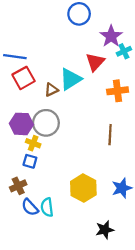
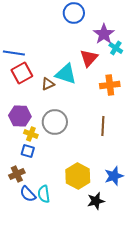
cyan cross: (124, 51) -> (116, 48), turned -32
cyan triangle: (71, 79) -> (66, 74), turned 50
gray circle: (46, 123) -> (55, 122), moved
black star: (105, 230) -> (96, 201), moved

